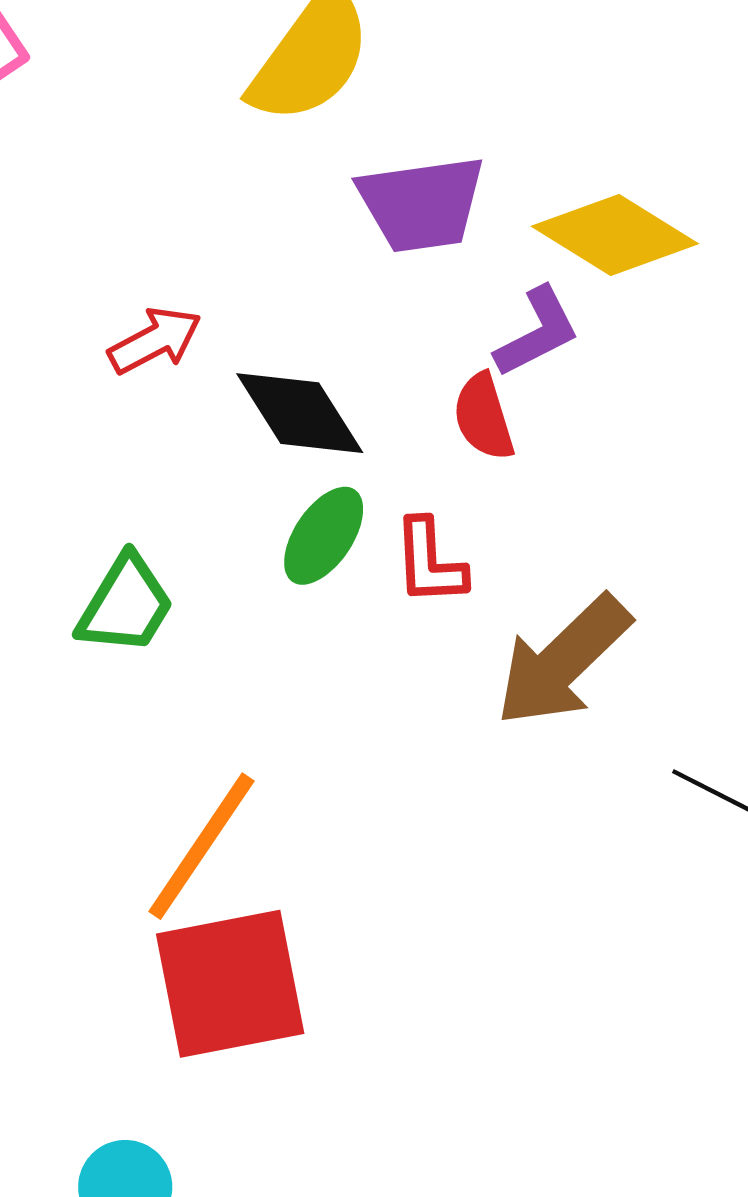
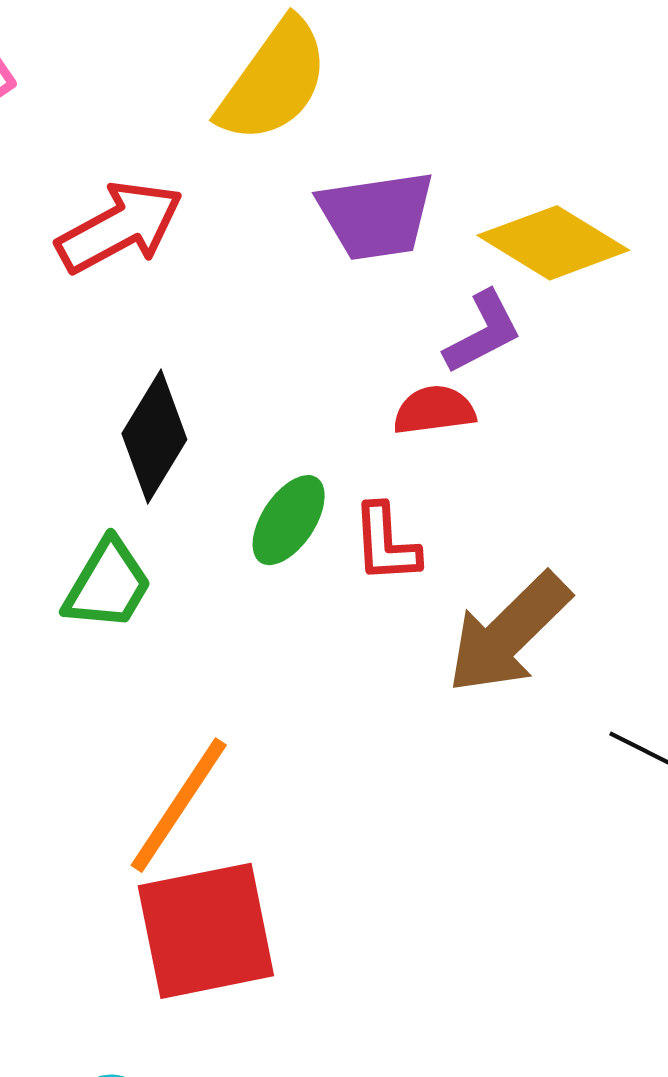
red arrow: (155, 340) -> (120, 227), moved, size x1.5
black diamond: (300, 413) -> (154, 437), moved, turned 64
red semicircle: (484, 417) -> (434, 410), turned 100

